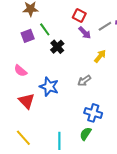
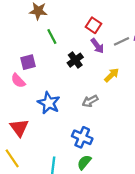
purple square: (28, 36) -> (28, 62), moved
black cross: (57, 47) -> (75, 60), moved
red triangle: (27, 101) -> (19, 128), moved
blue cross: (93, 113) -> (82, 137), moved

